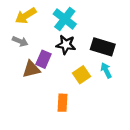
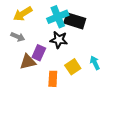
cyan cross: (65, 19) -> (58, 17), turned 30
black rectangle: (103, 47) -> (75, 21), moved
orange rectangle: (63, 103) -> (53, 79), moved

